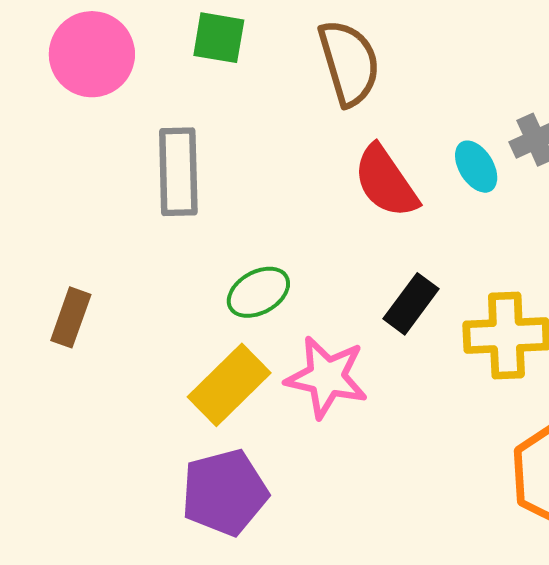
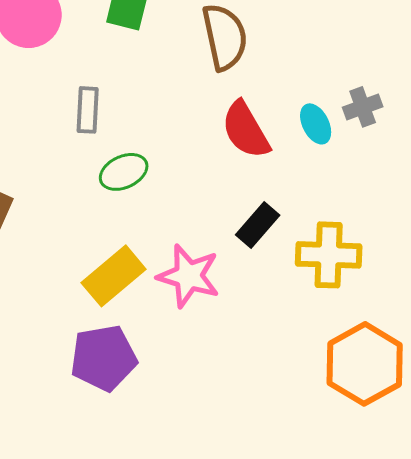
gray rectangle: (178, 172) -> (88, 110), size x0.7
green ellipse: (258, 292) -> (124, 172), moved

